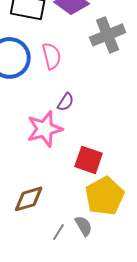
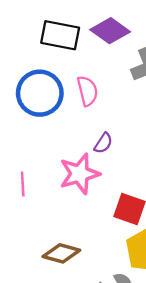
brown diamond: (29, 199) -> (61, 253), turned 32

